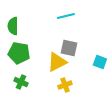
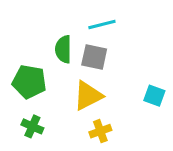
green semicircle: (13, 26) -> (63, 49), moved
gray square: (69, 48) -> (94, 57), moved

